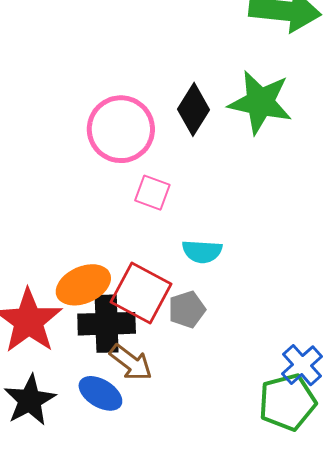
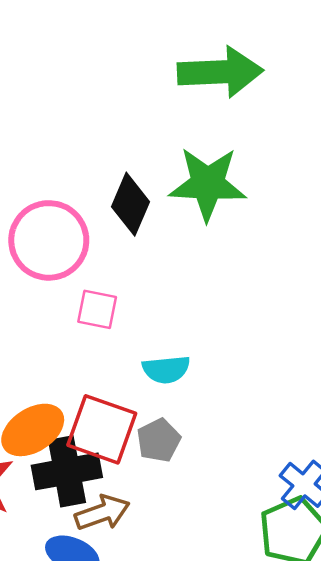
brown arrow: (131, 363) -> (102, 513), turned -48

